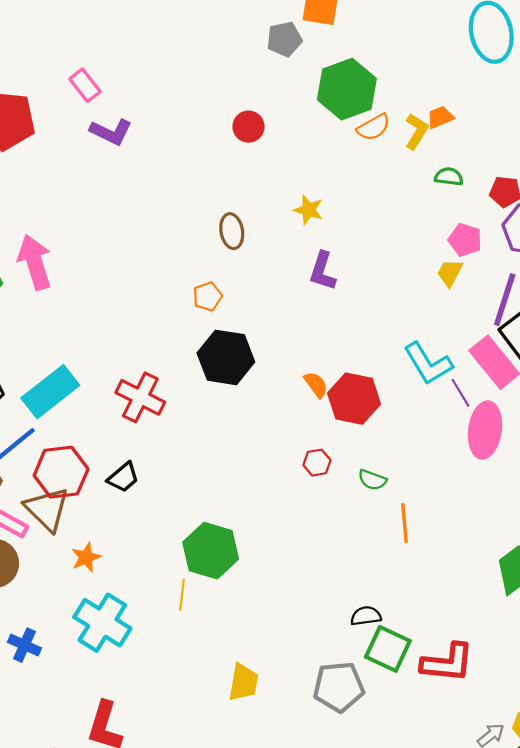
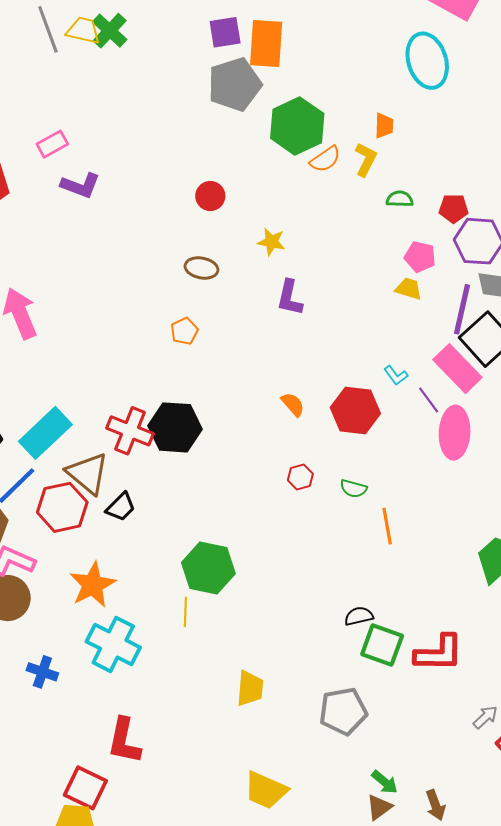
gray pentagon: (284, 39) -> (235, 84), size x1.6
pink rectangle: (85, 85) -> (52, 144), turned -76
orange trapezoid: (440, 117) -> (384, 126), moved, turned 120
red circle: (249, 127) -> (210, 196), moved
brown ellipse: (232, 231) -> (201, 268), turned -64
yellow trapezoid: (450, 273) -> (409, 289), turned 84
black hexagon: (226, 357) -> (175, 427), moved
cyan L-shape: (428, 364) -> (396, 375), size x0.5
red hexagon: (354, 399) -> (355, 411), moved
brown triangle: (47, 509) -> (88, 473), moved
orange star: (86, 557) -> (93, 585), size x1.6
gray pentagon: (339, 687) -> (343, 711), moved

